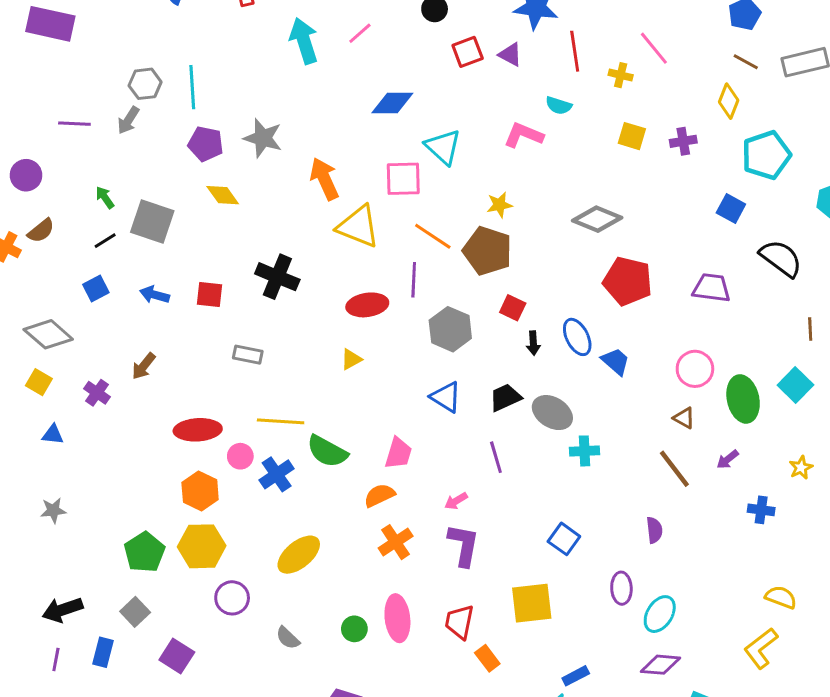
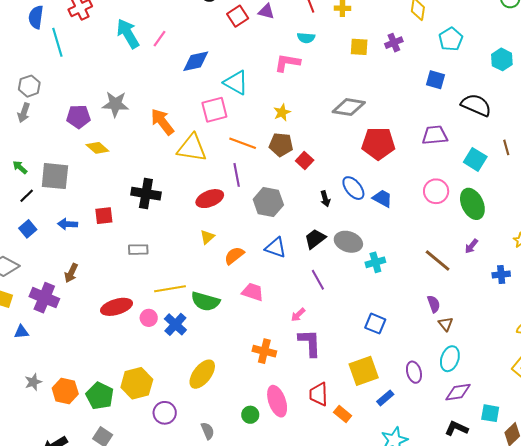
pink line: (360, 33) -> (159, 39), moved
cyan line: (192, 87) -> (57, 42), moved
cyan pentagon: (766, 155) -> (451, 39), size x0.7
brown pentagon: (487, 251) -> (281, 145), size x0.7
red square: (513, 308) -> (305, 160), moved, turned 30
cyan square: (795, 385) -> (475, 159), moved
purple cross: (97, 393) -> (44, 298), size x1.6
brown triangle: (684, 418) -> (446, 324), moved, turned 35
pink trapezoid: (398, 453) -> (253, 292), turned -75
orange hexagon: (200, 491) -> (65, 391), moved
orange semicircle: (379, 495) -> (234, 256), moved
orange cross: (396, 542) -> (264, 351), turned -30
purple ellipse: (621, 588) -> (414, 372), moved
gray semicircle: (288, 638) -> (208, 431), turned -144
blue rectangle: (576, 676) -> (385, 398), moved

